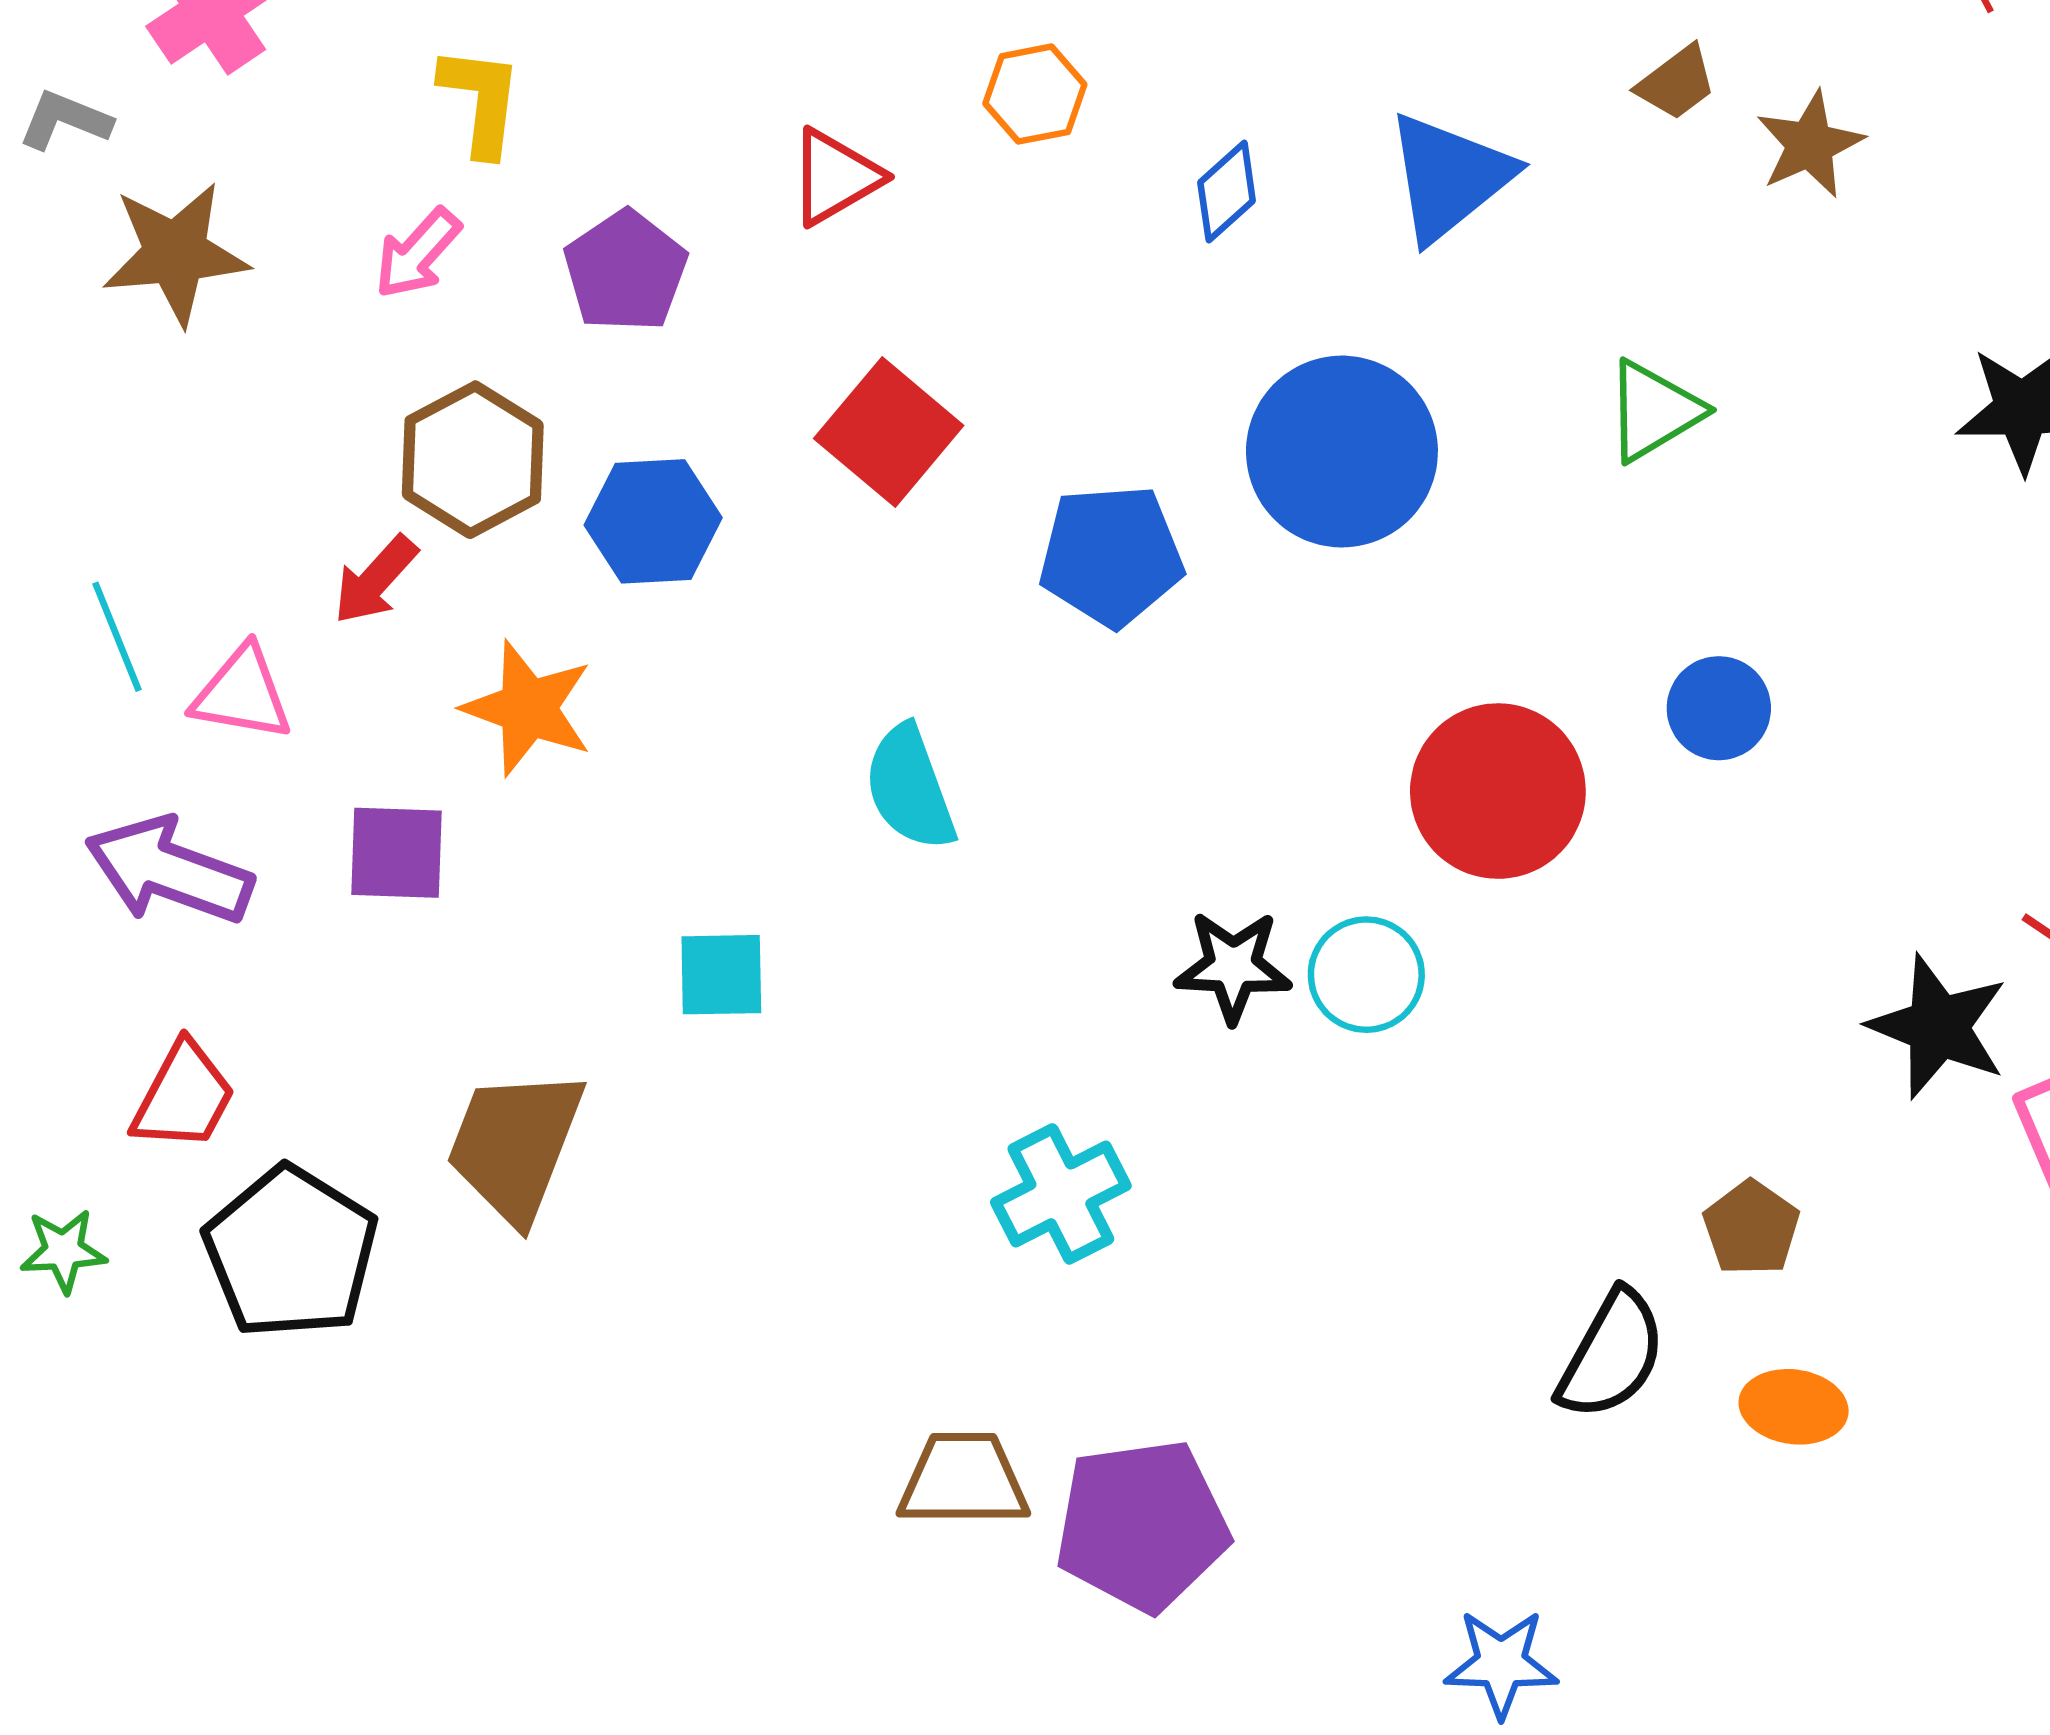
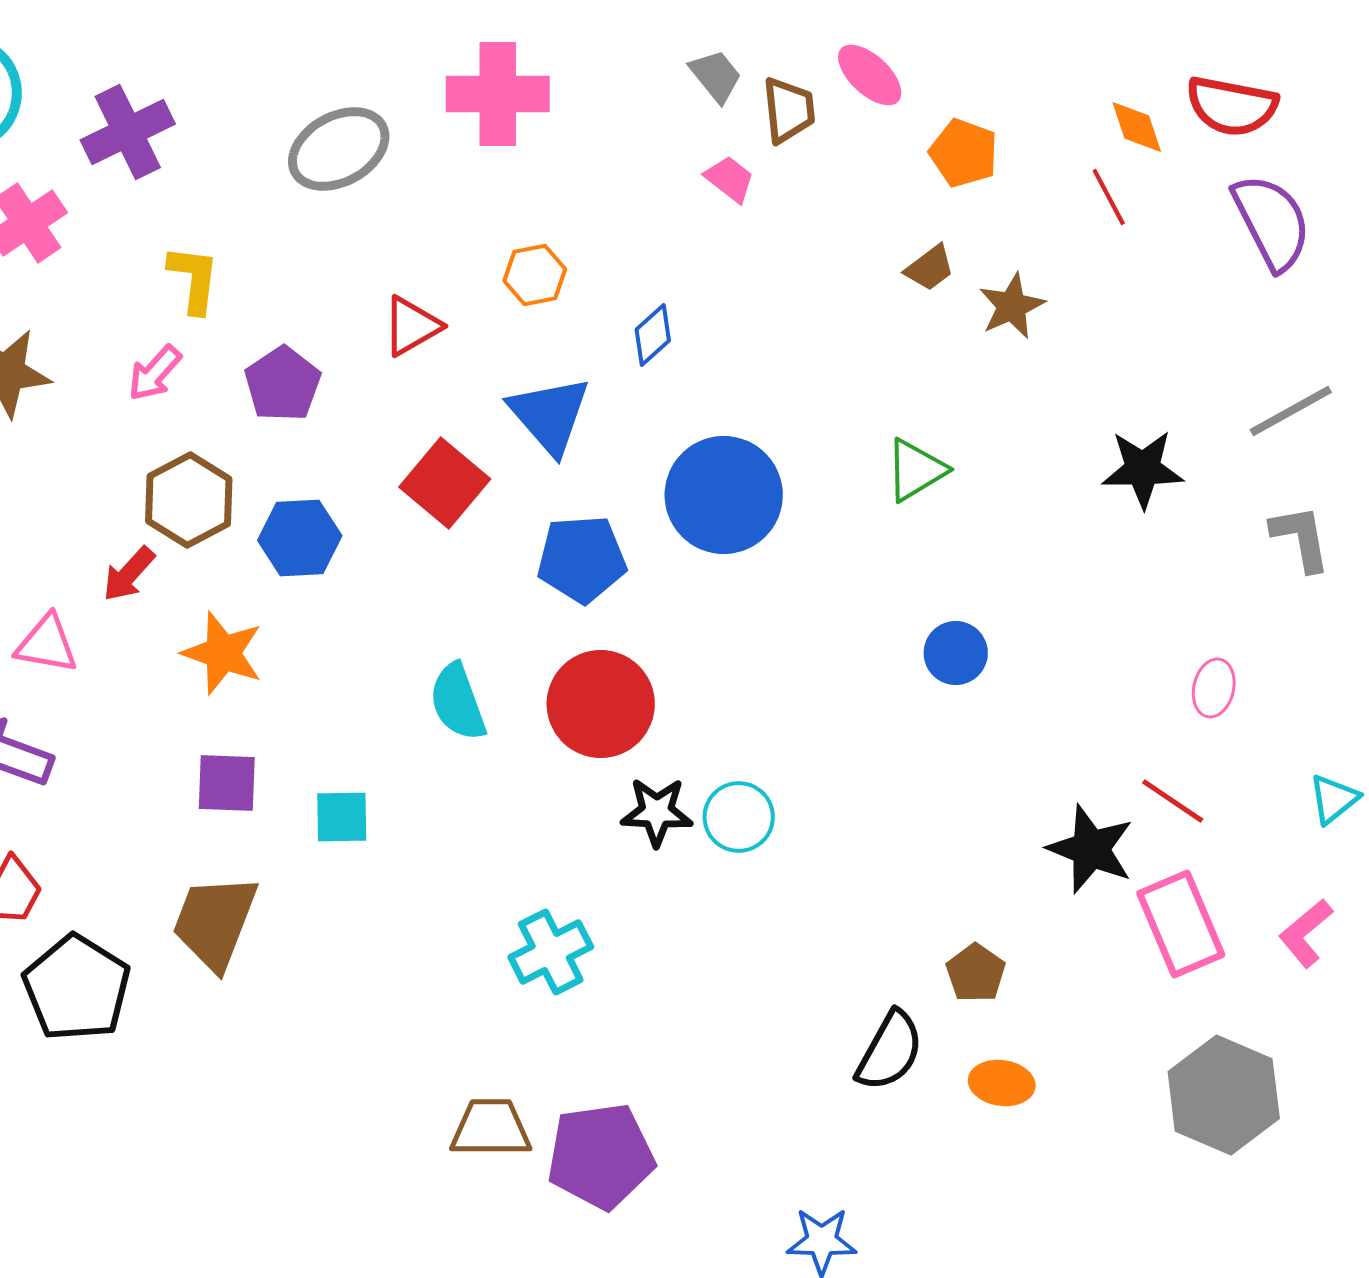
blue triangle: (1449, 177) -> (550, 415), moved, turned -32
red circle: (1498, 791) -> (601, 704), moved
purple square: (396, 853) -> (227, 783), moved

